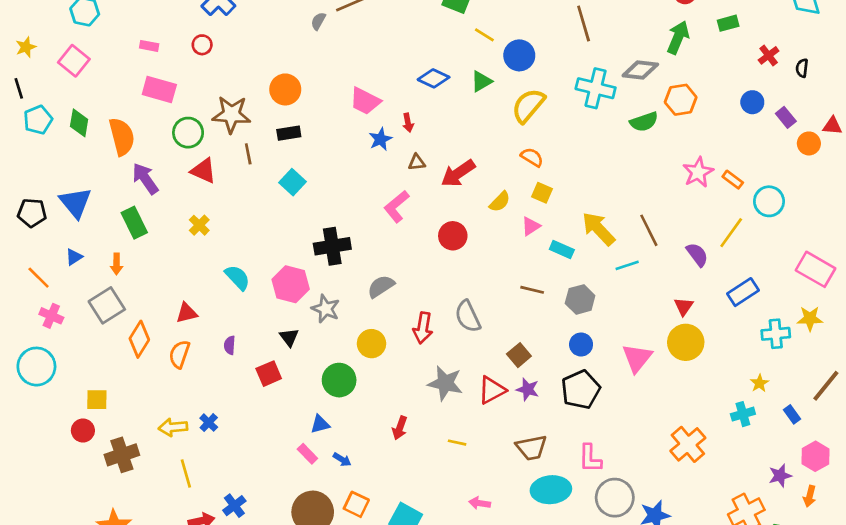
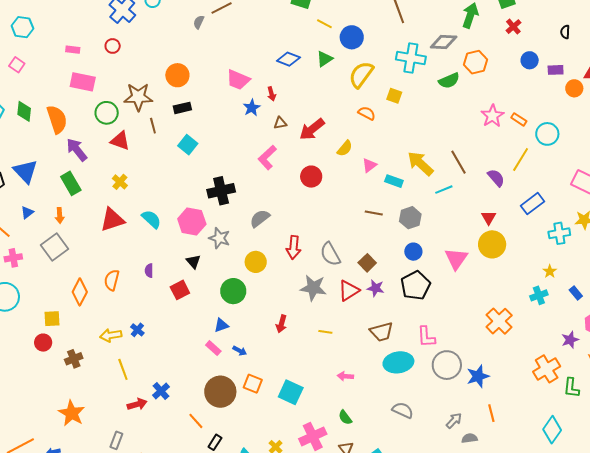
red cross: (769, 55) -> (513, 27), moved
pink square: (74, 61) -> (17, 65), size x0.7
purple rectangle: (786, 117) -> (556, 70), turned -49
yellow square: (542, 193) -> (394, 96), moved
red triangle: (187, 313) -> (112, 220), moved, size x1.5
pink cross: (51, 316) -> (13, 258), turned -30
gray semicircle: (468, 316) -> (330, 254), moved
orange diamond: (139, 339) -> (80, 292), moved
brown cross: (122, 455) -> (74, 359), size x0.7

